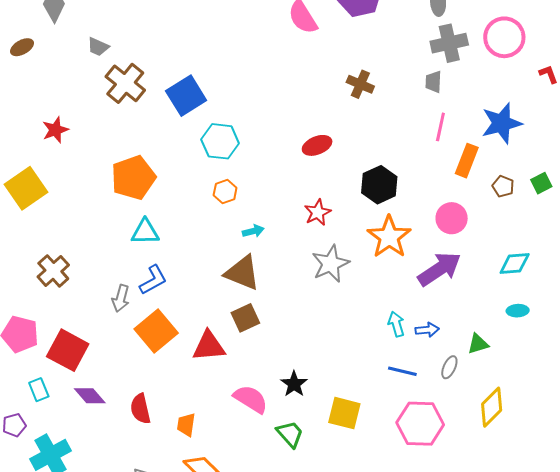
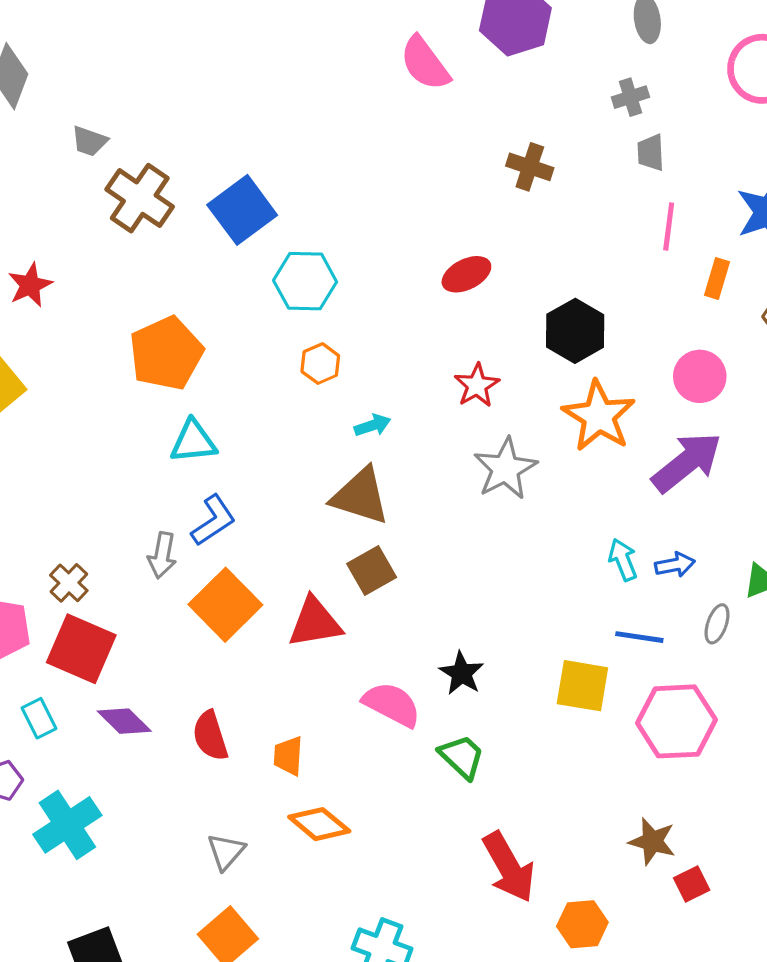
gray cross: (449, 43) -> (630, 97), moved, size x0.6
orange rectangle: (467, 161) -> (717, 279), size x0.7
brown cross: (53, 271) -> (69, 583), moved, size x0.7
yellow square: (344, 413) -> (582, 686), moved

